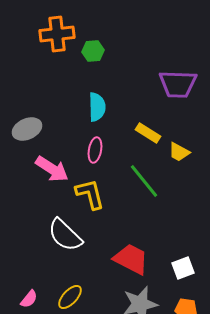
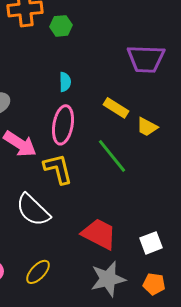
cyan semicircle: (97, 107) -> (65, 82), size x0.7
pink ellipse: (95, 150) -> (63, 125), size x1.5

